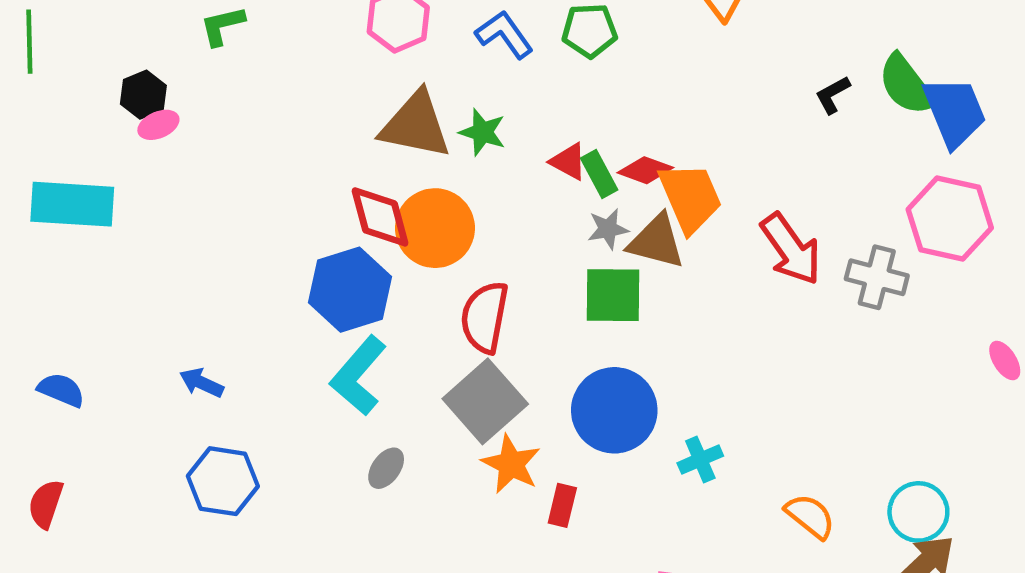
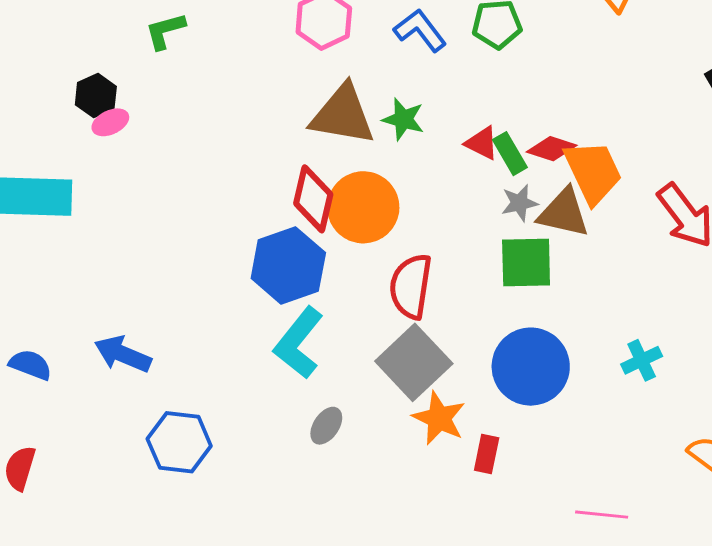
red diamond: (380, 217) -> (313, 199), turned 30
blue arrow: (201, 383) -> (123, 354), moved, size x1.4
cyan cross: (700, 459) -> (642, 360), moved

